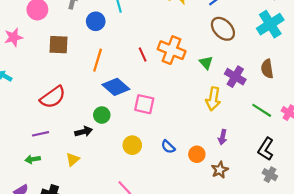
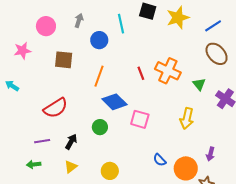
yellow arrow: (213, 99) -> (187, 118), moved
black arrow: (84, 132) -> (71, 142), moved, turned -49
yellow circle: (132, 145) -> (110, 171), moved
orange circle: (197, 154) -> (186, 168), size x1.5

